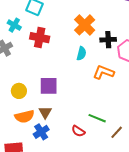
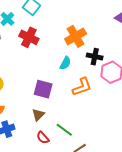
orange L-shape: (103, 72) -> (82, 87), turned 125
purple square: (49, 86) -> (43, 89), moved
brown triangle: (45, 112) -> (38, 115), moved

